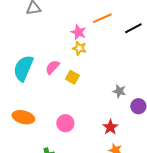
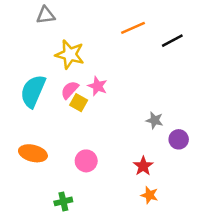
pink star: (78, 32) -> (98, 86), moved
yellow star: (79, 48) -> (70, 54), moved, size x1.6
yellow square: (72, 77) -> (79, 103), moved

